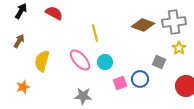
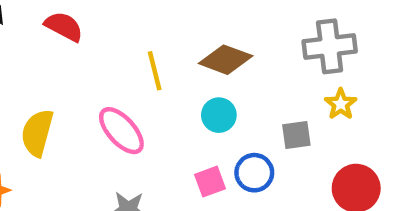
brown diamond: (143, 25) -> (226, 60), moved
cyan circle: (105, 62) -> (219, 115), moved
gray square: (159, 62) -> (296, 135), turned -32

